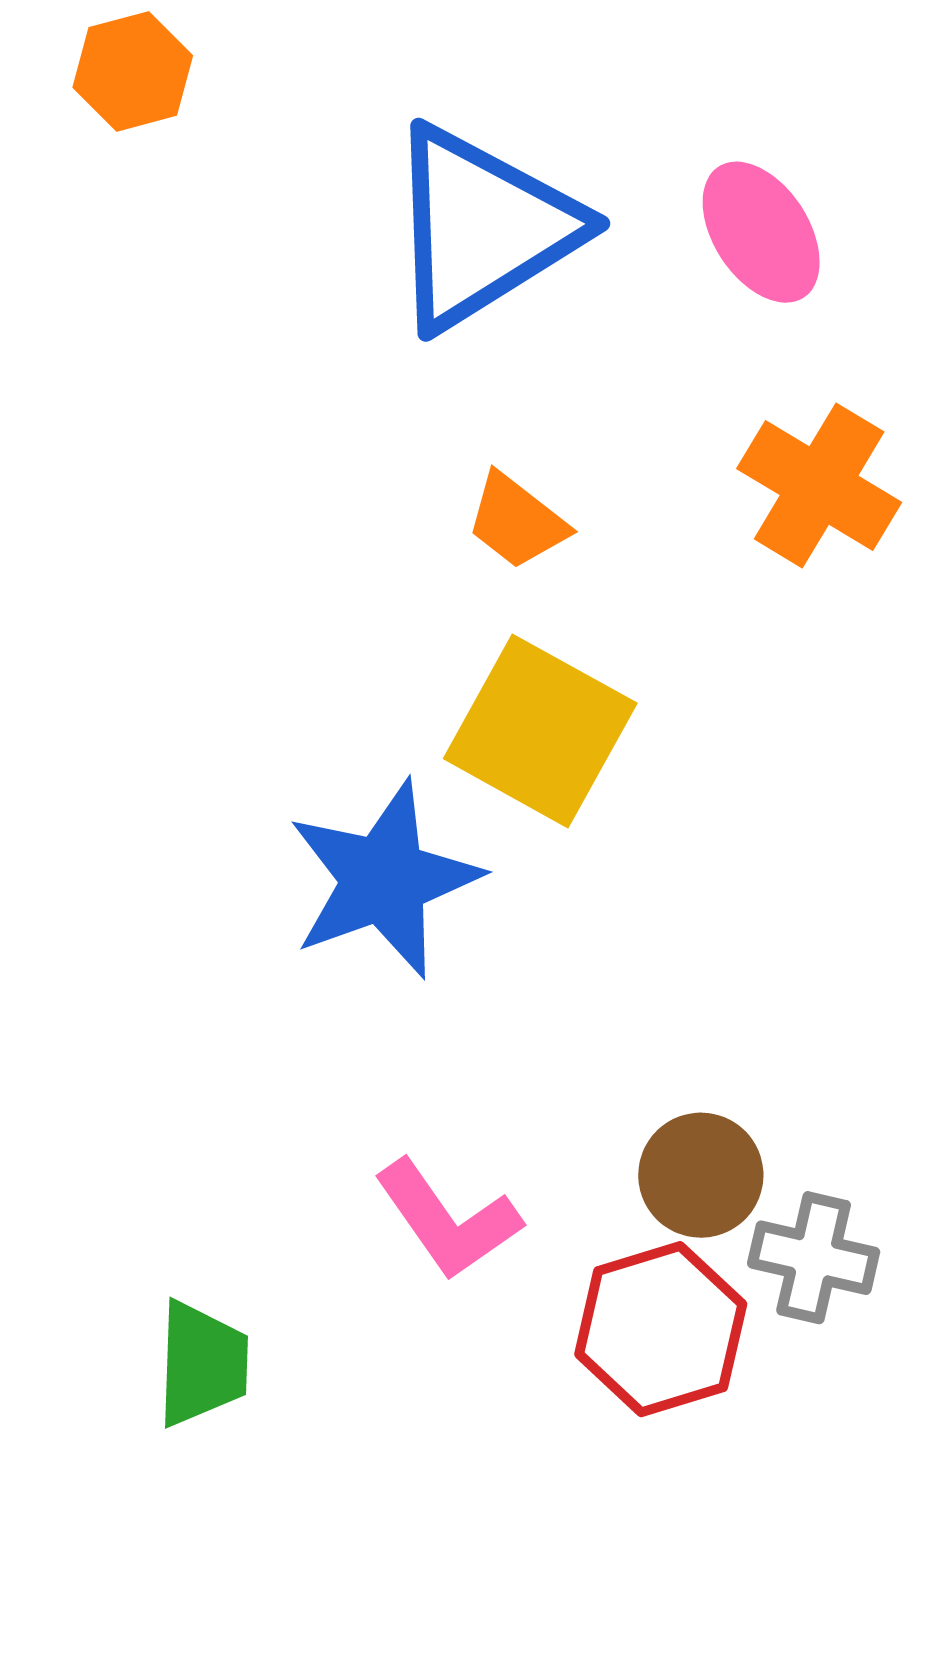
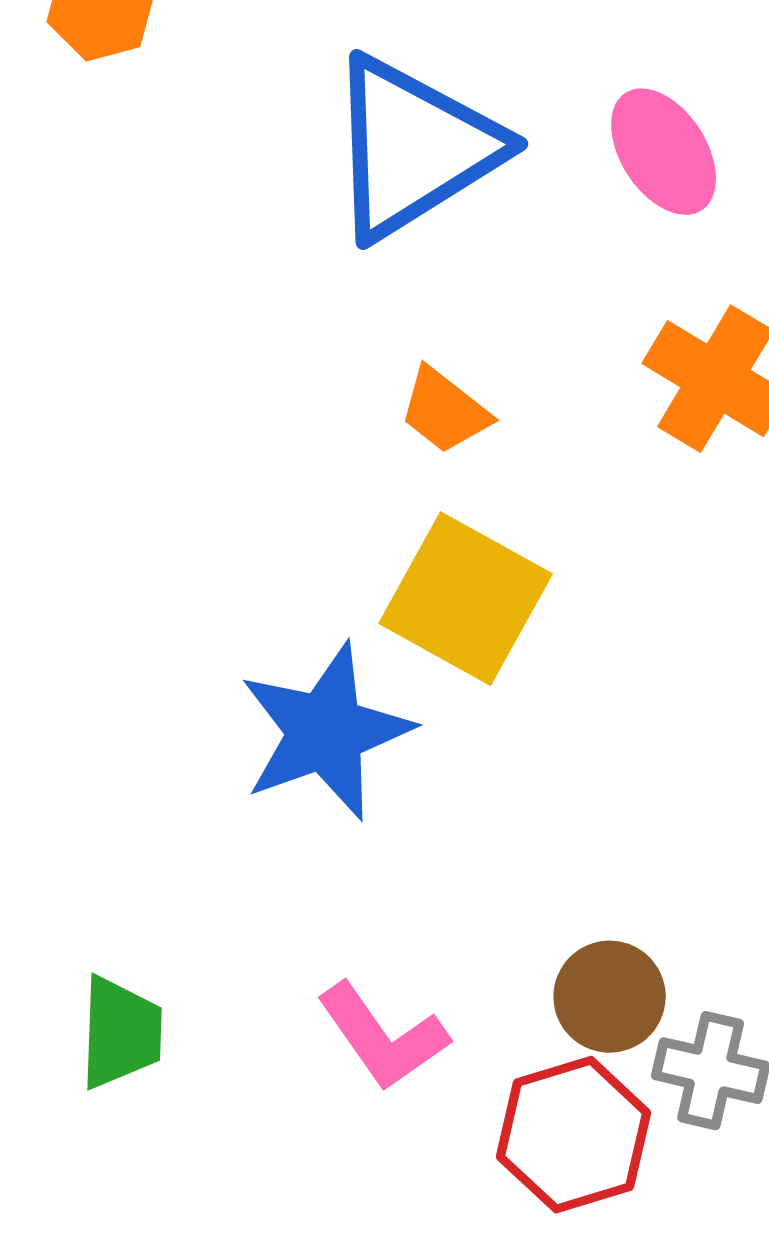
green trapezoid: (202, 1364) -> (121, 1033), moved

